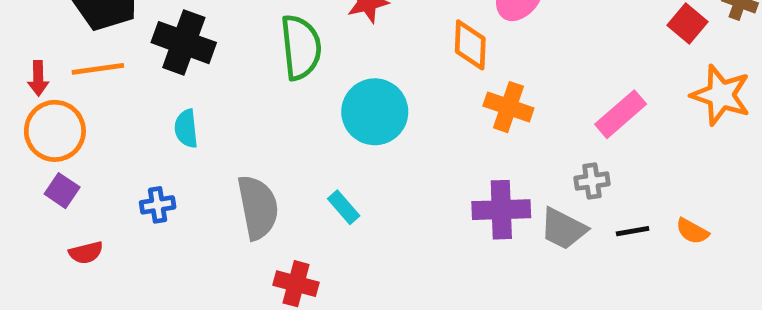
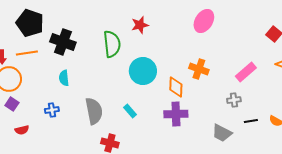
orange diamond: (470, 45) -> (176, 87), moved
purple cross: (501, 210) -> (176, 114), moved
gray trapezoid: (563, 229) -> (222, 133), moved

